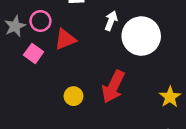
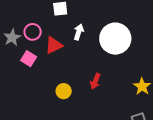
white arrow: (111, 21) -> (79, 32), moved
red arrow: (113, 87) -> (95, 81), size x0.6

